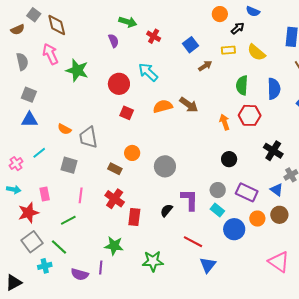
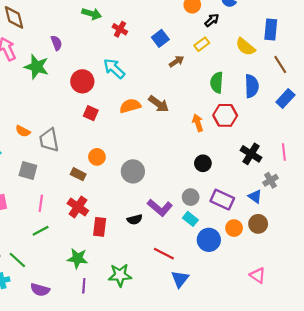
purple semicircle: (114, 41) -> (56, 43), moved
yellow rectangle: (228, 50) -> (202, 44), turned -32
yellow semicircle: (256, 52) -> (245, 47), moved
purple L-shape: (190, 200) -> (160, 208), turned 130
black semicircle: (166, 210) -> (135, 220), turned -144
green line: (68, 220) -> (41, 231), moved
pink triangle: (279, 262) -> (258, 275), size x0.7
purple line: (101, 268) -> (84, 286), moved

